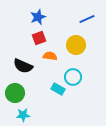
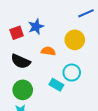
blue star: (38, 17) -> (36, 27), moved
red square: (39, 38) -> (17, 33), moved
green circle: (15, 93) -> (23, 90), moved

